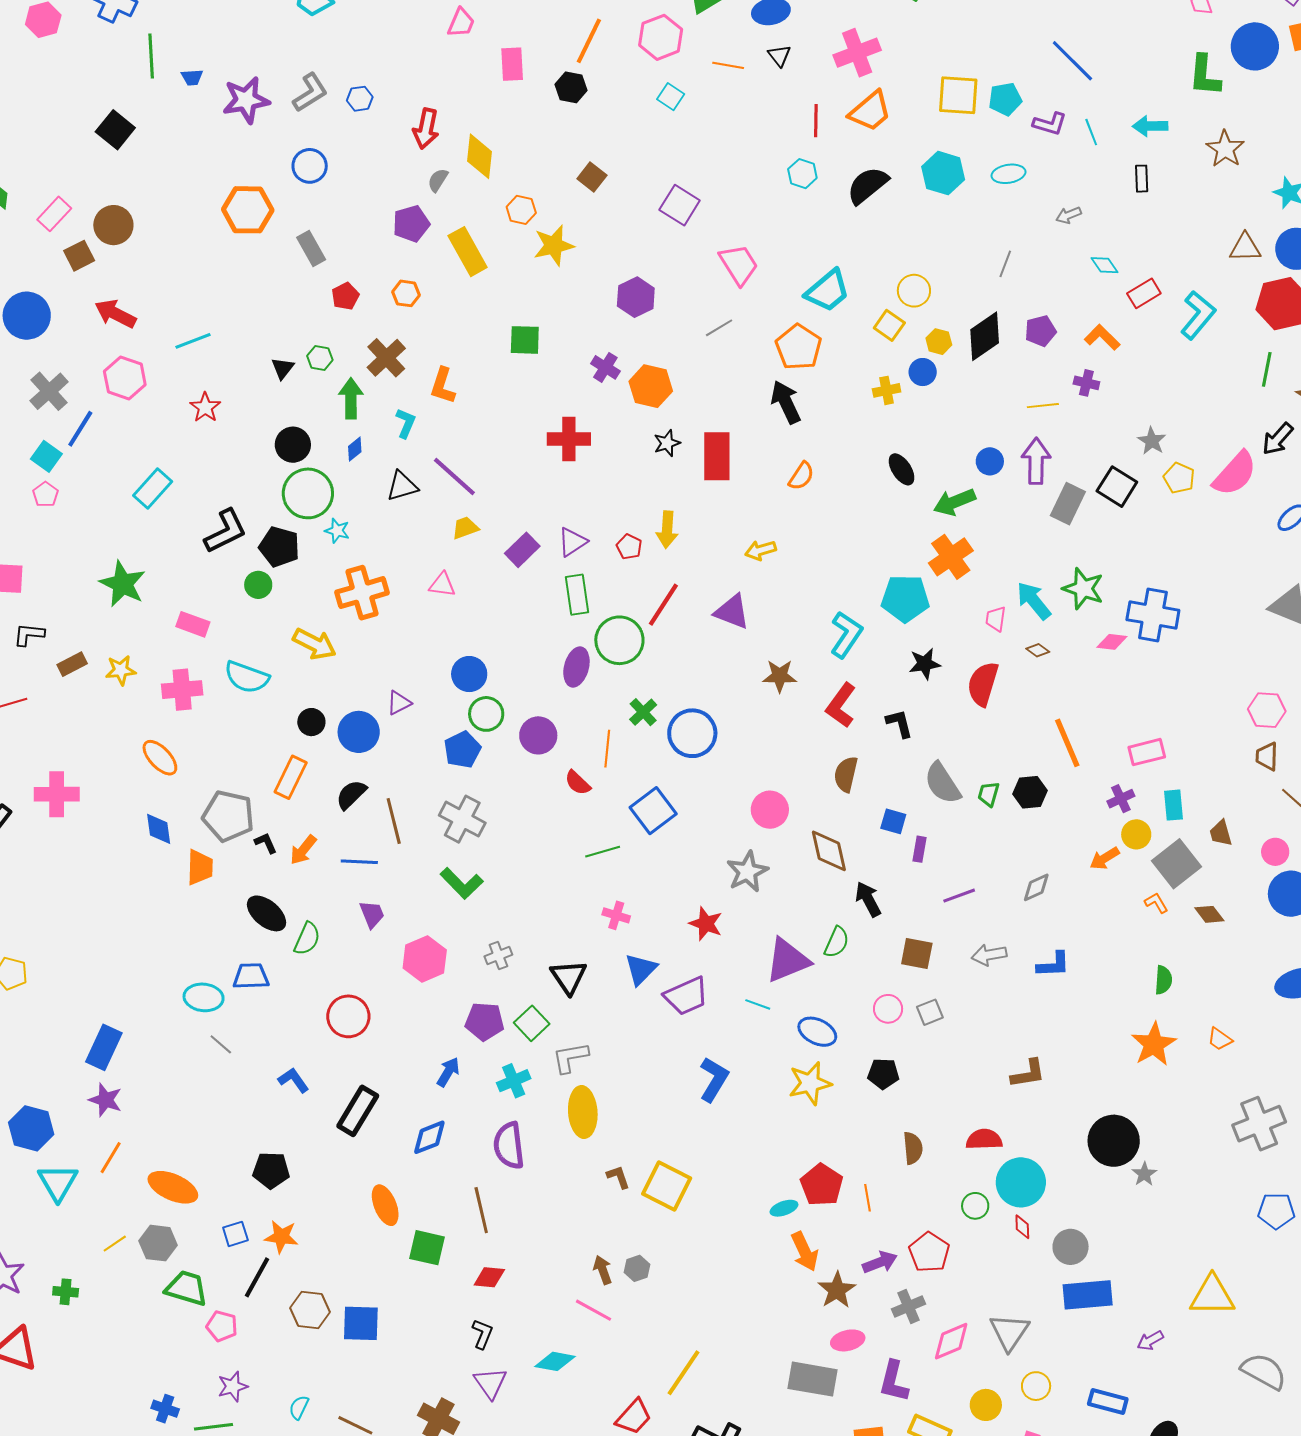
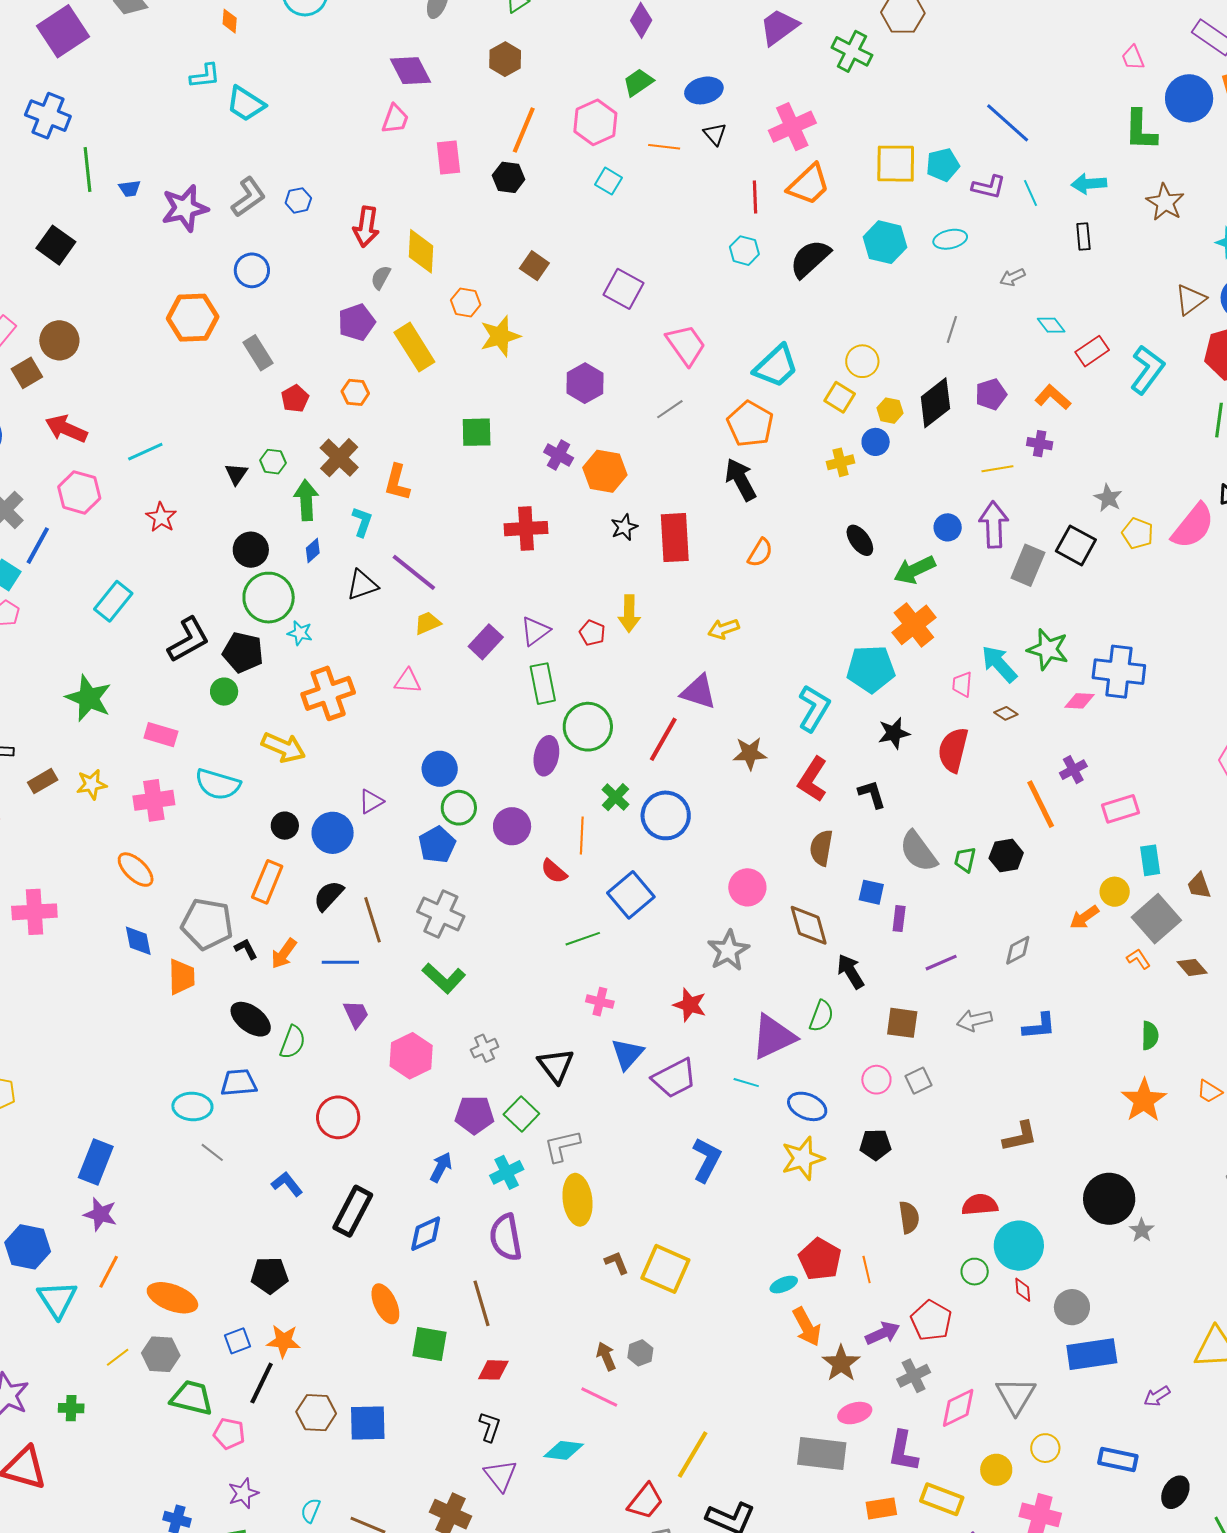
brown triangle: (1245, 248) -> (1191, 300), turned -32
red line: (663, 605) -> (663, 739), moved
purple cross: (1121, 799) -> (1073, 770), moved

